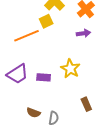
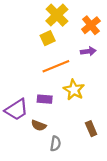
orange line: (26, 36) -> (56, 66), moved
purple trapezoid: (17, 74) -> (17, 110), moved
brown semicircle: (33, 113) -> (39, 125), moved

